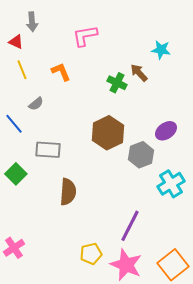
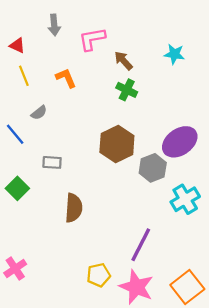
gray arrow: (32, 22) -> (54, 25), moved
brown arrow: (139, 73) -> (123, 61), moved
purple ellipse: (166, 131) -> (180, 142), size x1.5
gray rectangle: (48, 150) -> (52, 162), size x0.7

